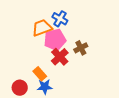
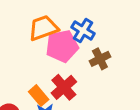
blue cross: (60, 19) -> (83, 30), moved
red cross: (60, 57) -> (64, 87), moved

